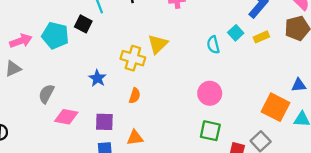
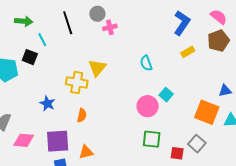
cyan square: (236, 33) -> (166, 95), moved
purple square: (104, 122) -> (58, 141), size x1.4

